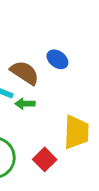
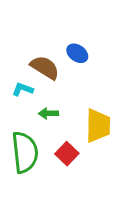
green arrow: (25, 104) -> (48, 113), moved

